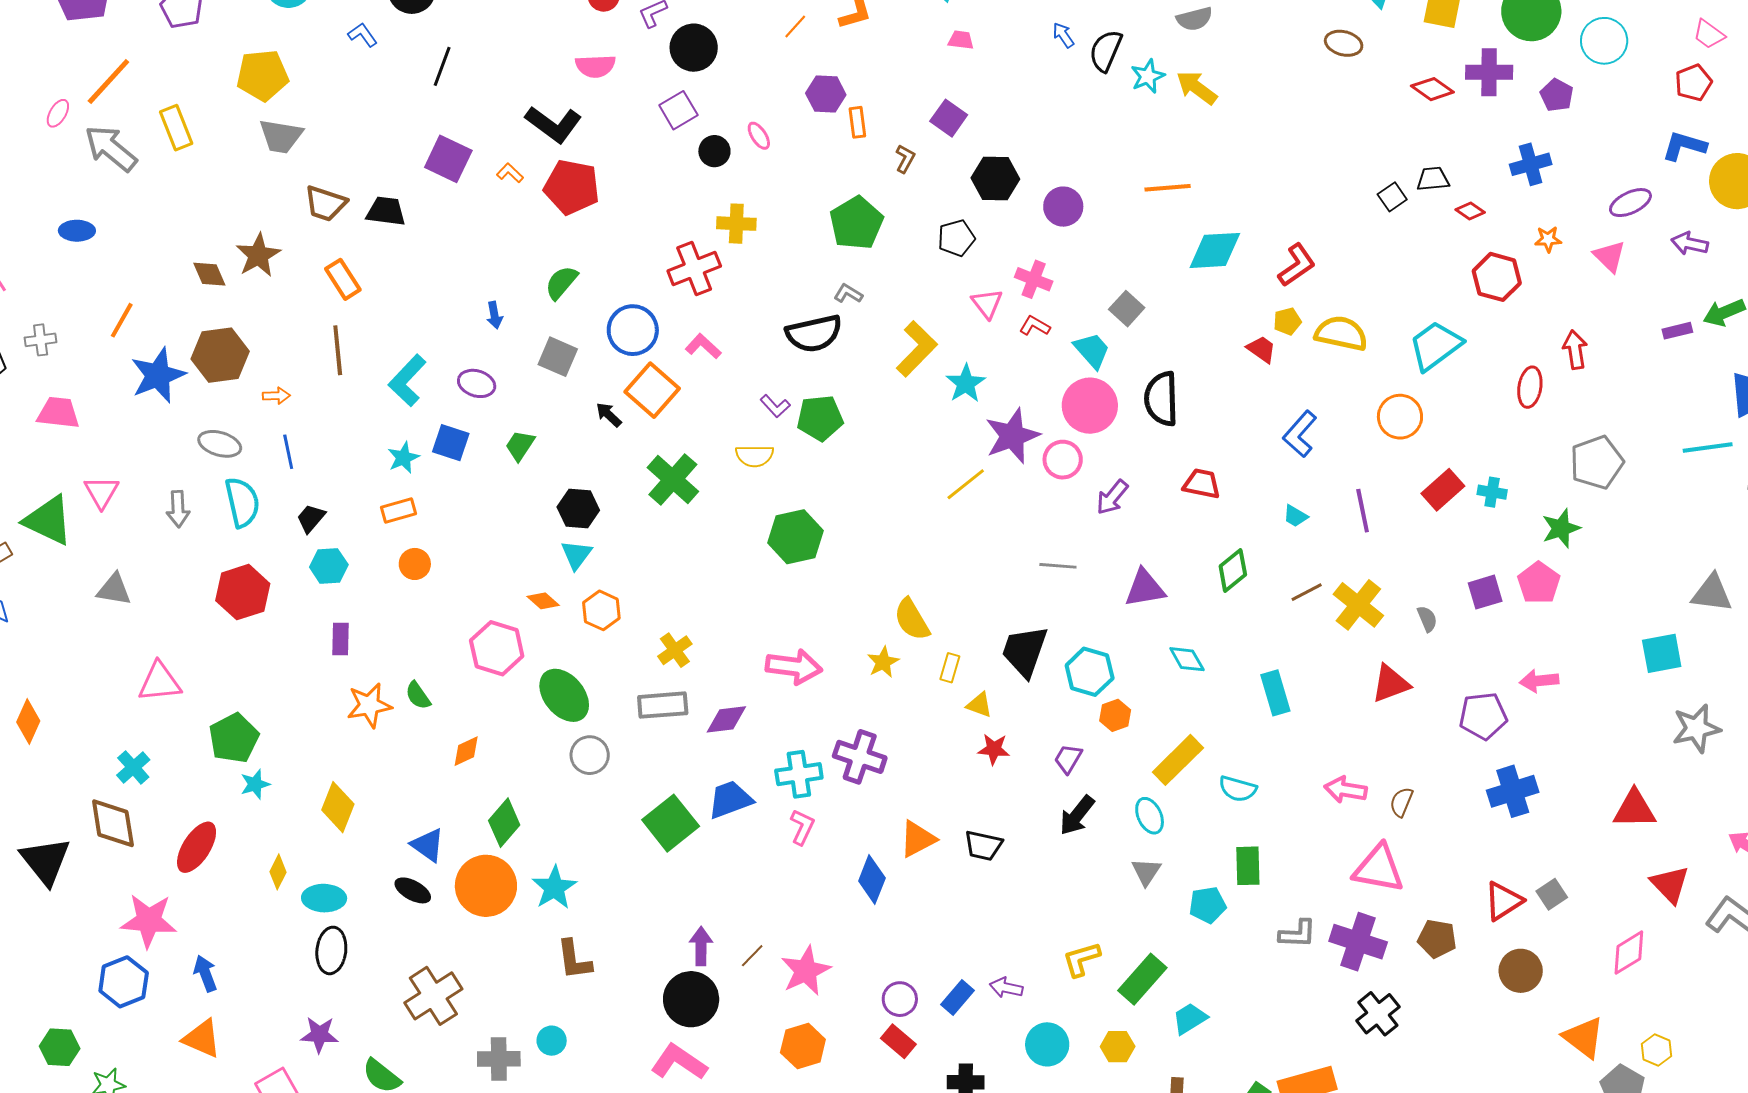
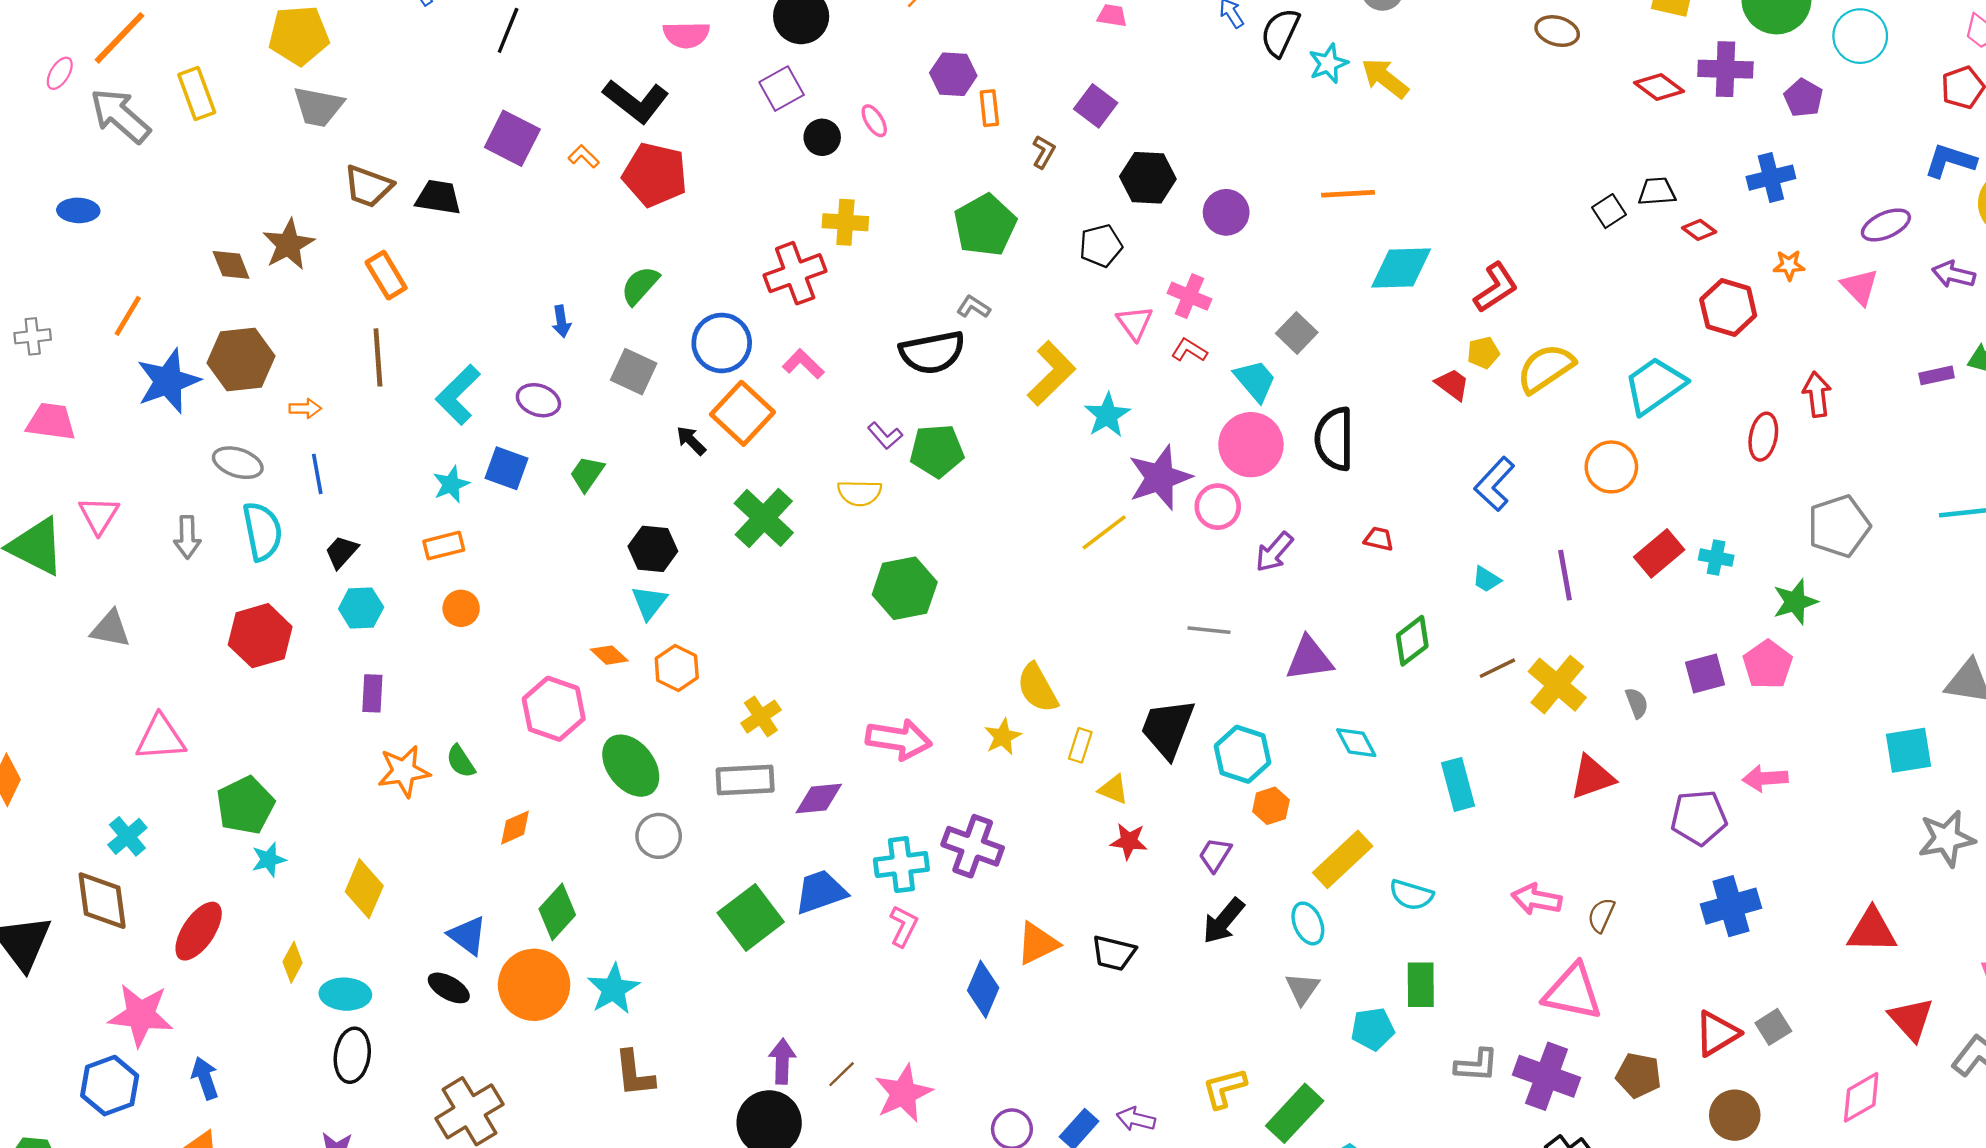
yellow semicircle: (1341, 333) -> (1546, 368), turned -48
red trapezoid: (1202, 484) -> (1379, 539), size x0.7

